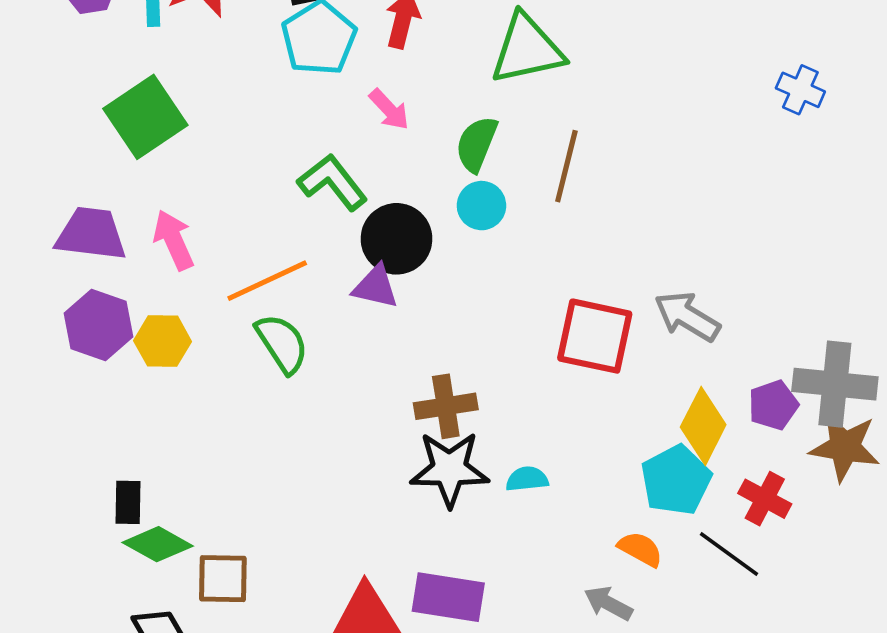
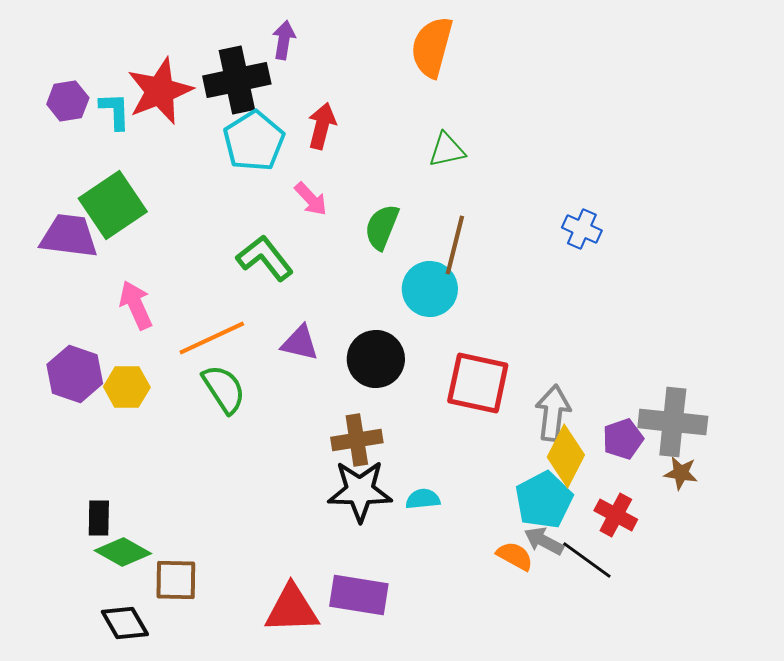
green triangle: (527, 49) -> (447, 150), moved, size x0.6
blue cross: (800, 90) -> (582, 229), moved
cyan circle: (481, 206) -> (430, 289), moved, size x1.4
purple trapezoid: (91, 234) -> (69, 236), moved
black circle: (397, 239) -> (376, 359), moved
gray arrow: (687, 316) -> (553, 413), moved, turned 66
brown star: (845, 447) -> (681, 473), size x0.6
gray arrow: (608, 603) -> (544, 541), moved

